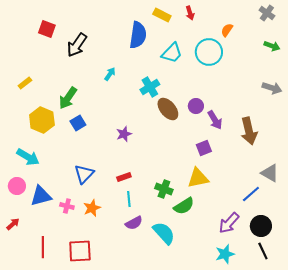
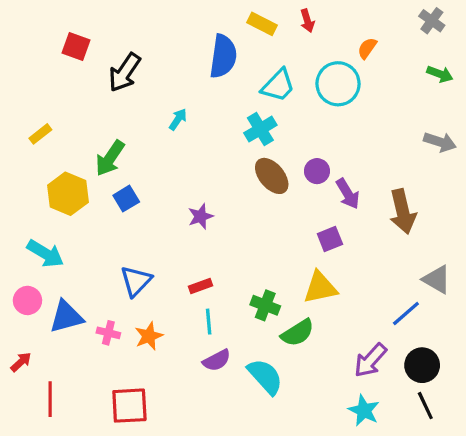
cyan cross: (150, 87) -> (260, 129), moved
red line: (43, 247) -> (50, 399), moved
cyan star: (225, 254) -> (364, 410), turned -30

